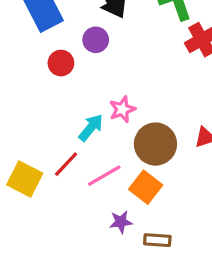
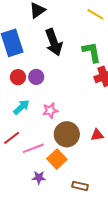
purple circle: (96, 40) -> (36, 77), moved
cyan arrow: (91, 128) -> (21, 107), moved
brown rectangle: (157, 240) -> (80, 186), moved

